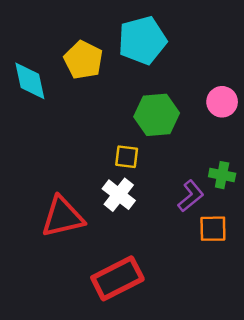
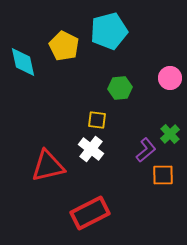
green hexagon: (157, 115) -> (120, 88), size x0.7
green cross: (222, 175) -> (170, 134), turned 36

